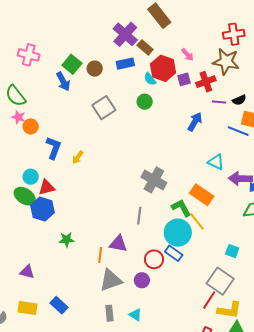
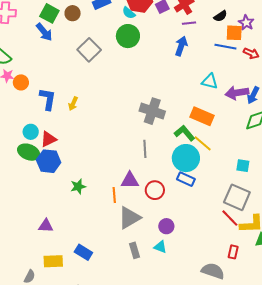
green circle: (145, 102) -> (128, 36), size x1.5
purple line: (219, 102) -> (189, 23), moved
red circle: (154, 259) -> (155, 190), moved
purple circle: (142, 280) -> (166, 226), moved
red line: (209, 300) -> (230, 218), turned -66

